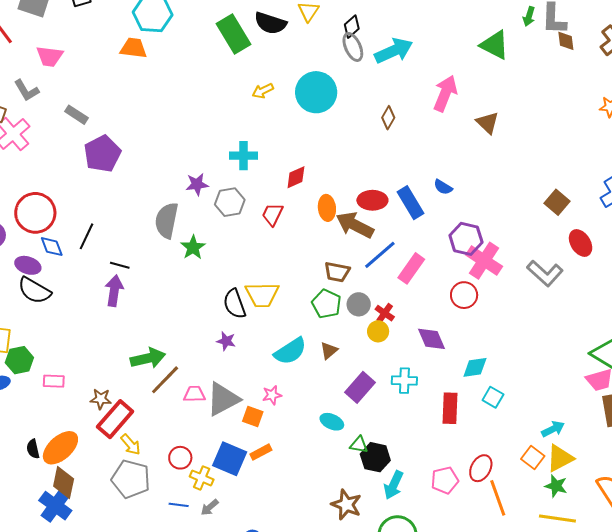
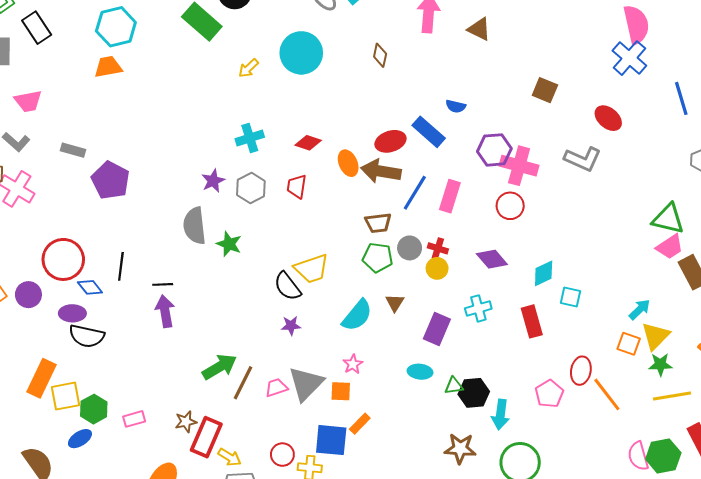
red diamond: (296, 177) -> (308, 143), turned 60
brown square: (557, 202) -> (545, 90), moved

